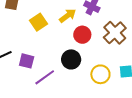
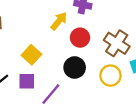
yellow square: (39, 22) -> (31, 55), moved
brown cross: (115, 33) -> (117, 43), moved

